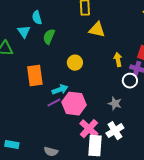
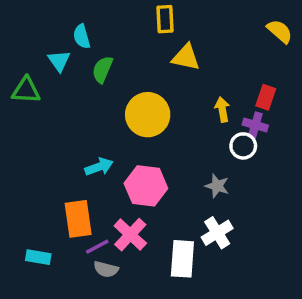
yellow circle: (75, 63) -> (148, 115), size x1.6
orange rectangle: (35, 76) -> (78, 219), moved
cyan arrow: (60, 90) -> (99, 167), moved
purple line: (54, 103) -> (97, 247), moved
pink cross: (89, 129) -> (130, 235), moved

